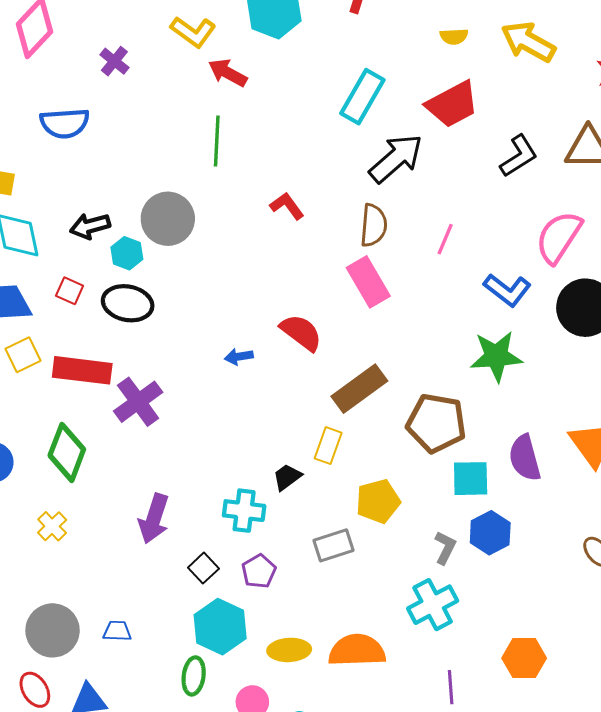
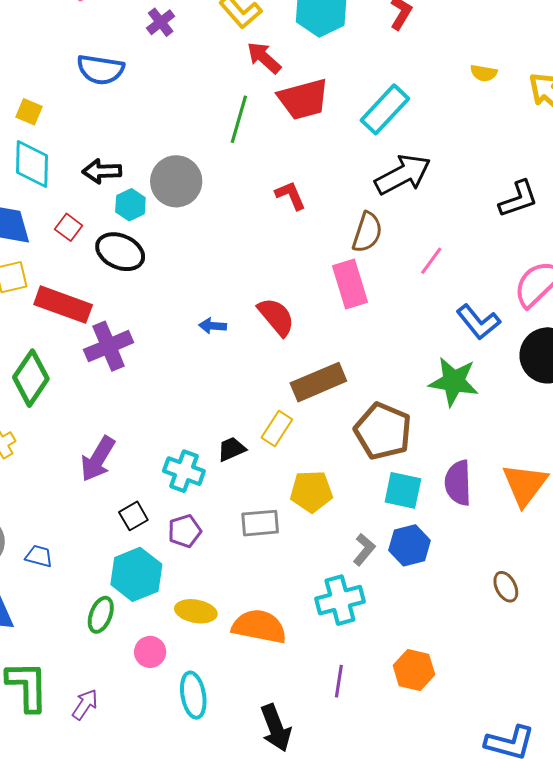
red trapezoid: (452, 104) -> (303, 99), moved

